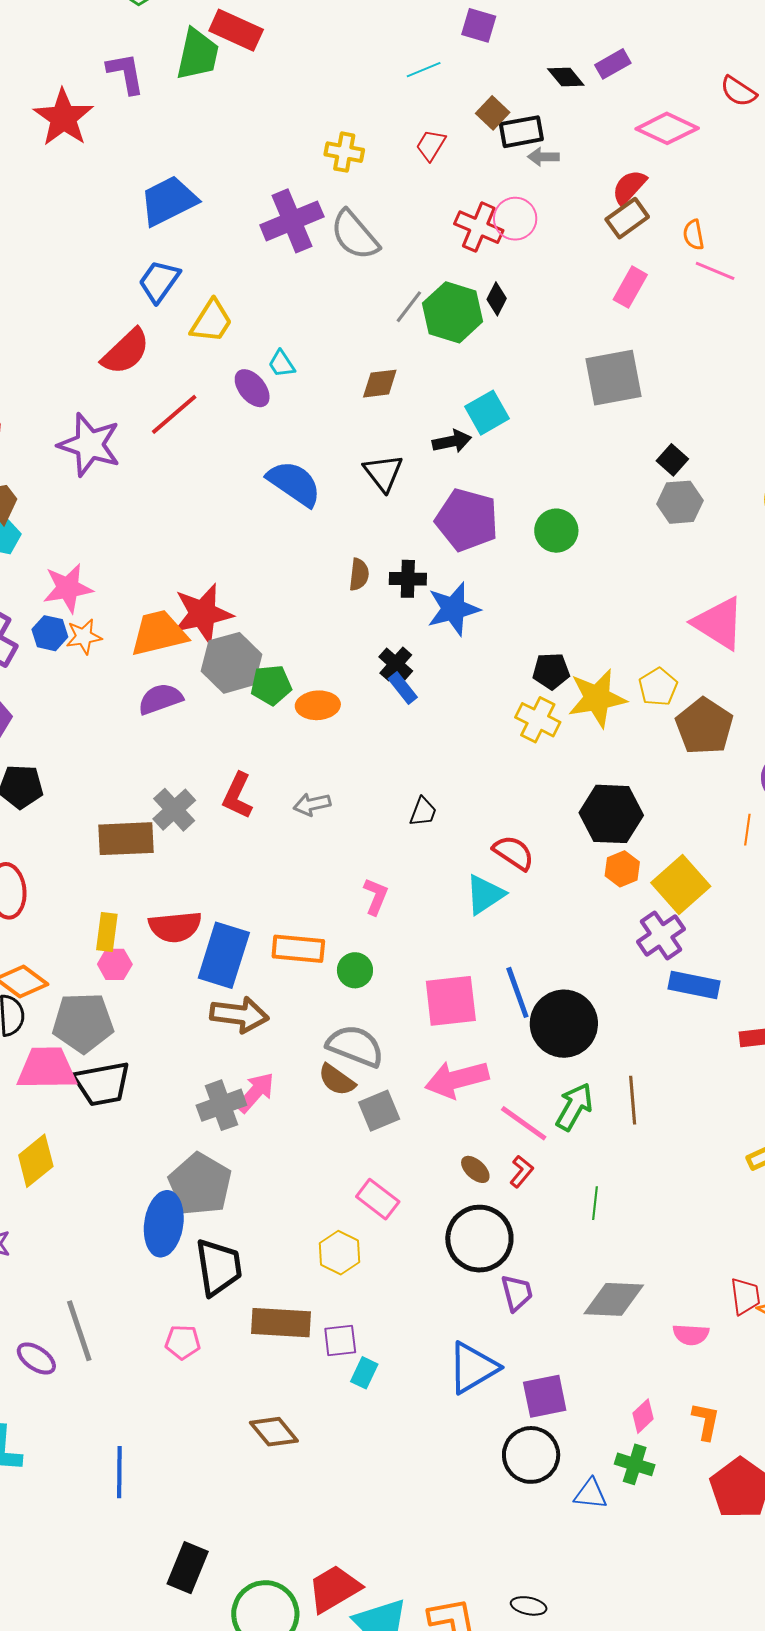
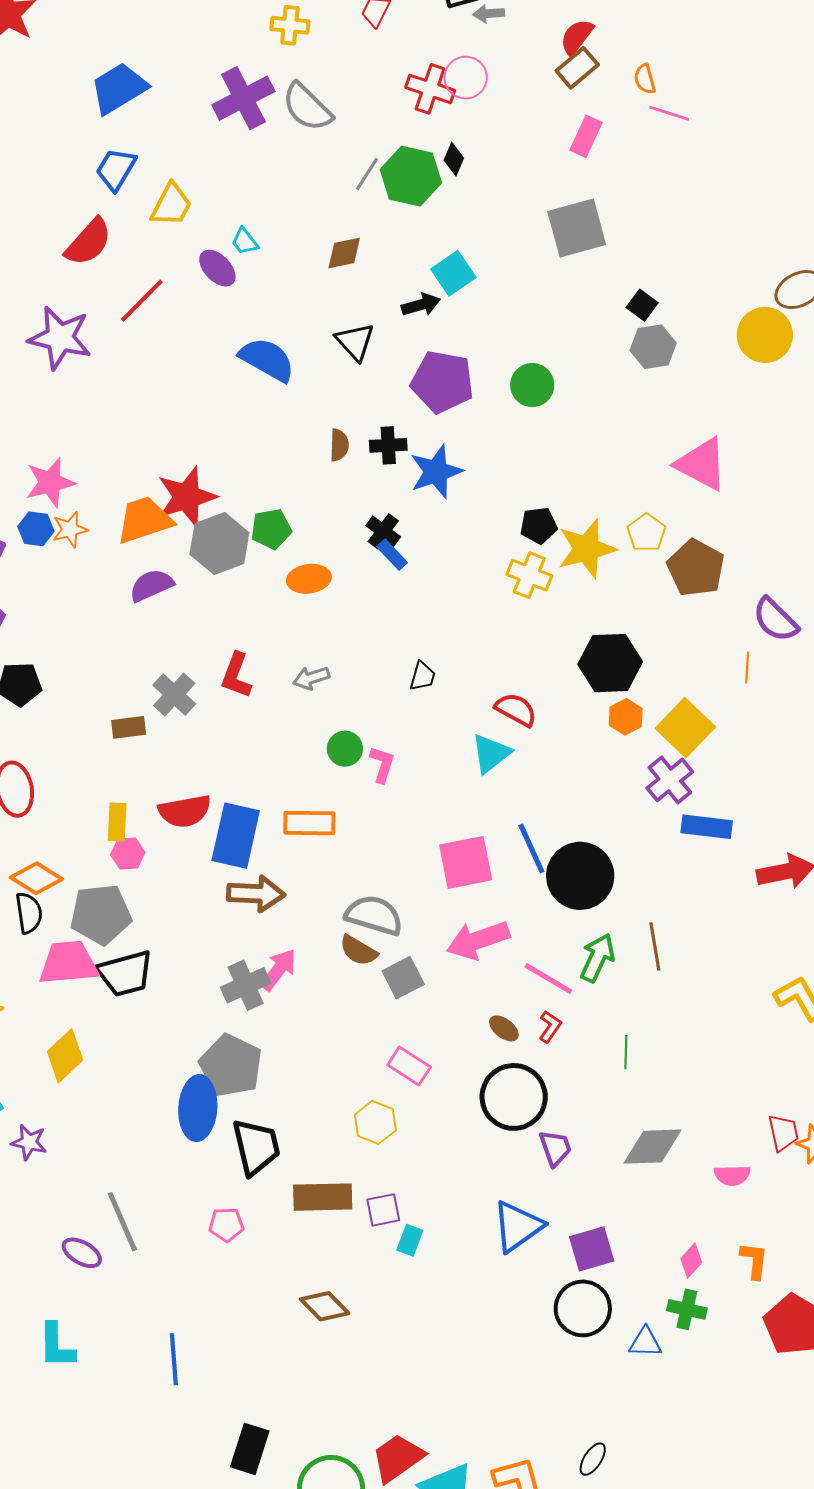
green pentagon: (271, 685) -> (271, 529), moved
brown rectangle: (126, 839) -> (129, 727), size x0.6
green circle: (355, 970) -> (345, 749), moved
black ellipse: (529, 1606) -> (593, 1459), turned -64

